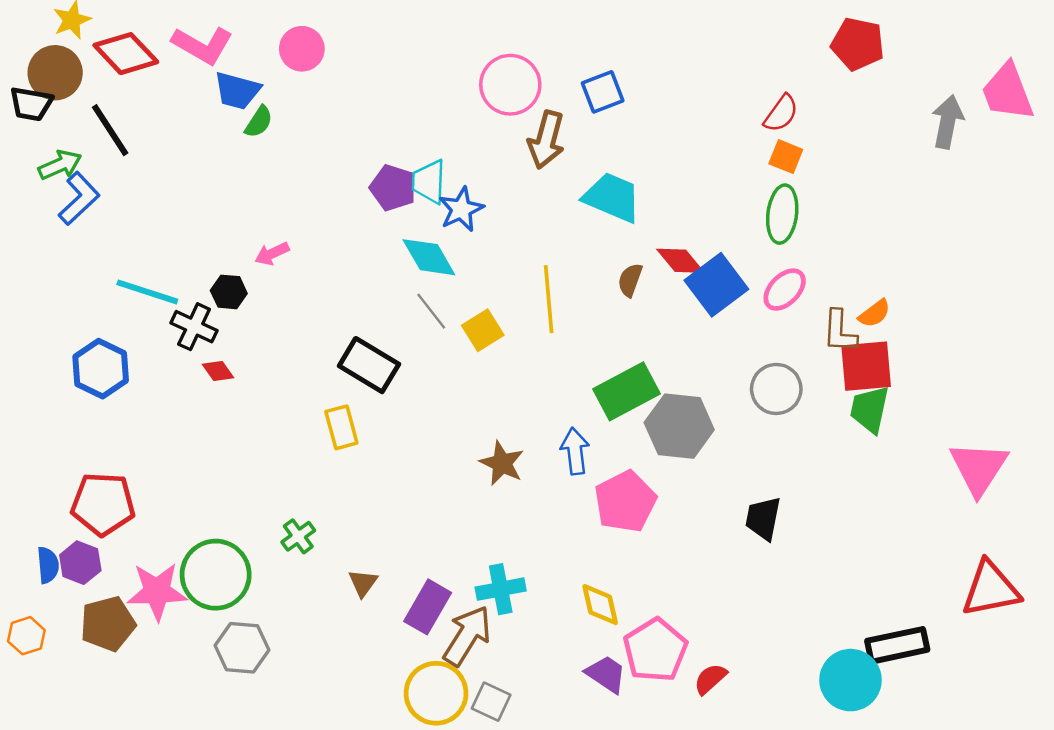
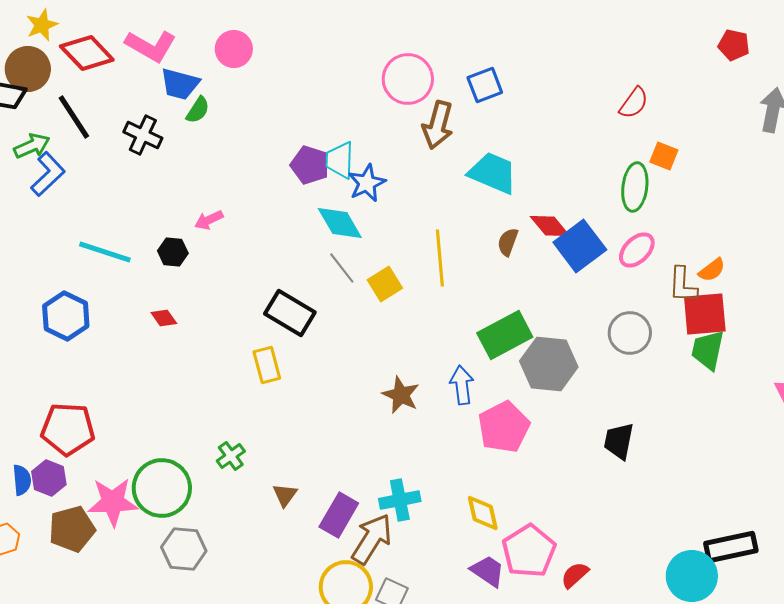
red pentagon: (858, 44) -> (734, 45), moved, size x0.7
orange square: (786, 157) -> (664, 156), moved
black cross: (194, 327) -> (143, 135), moved

